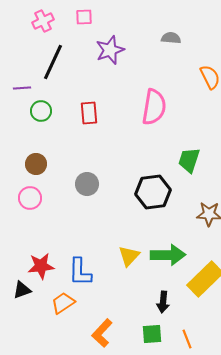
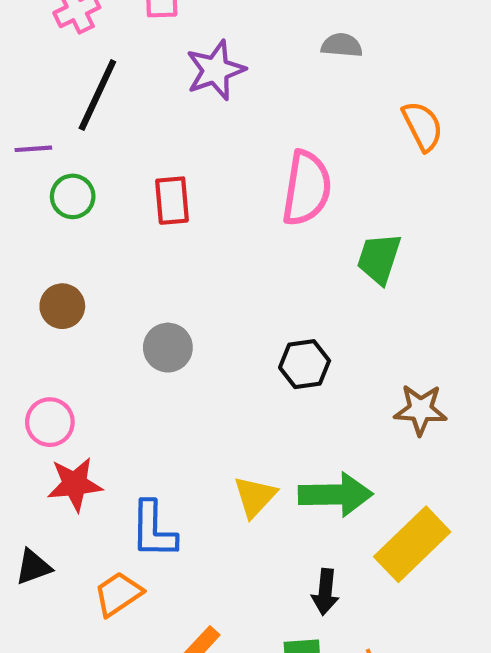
green trapezoid: (189, 160) -> (379, 259), moved
black hexagon: (153, 192) -> (305, 364), size x0.7
pink circle: (30, 198) -> (50, 422), moved
red star: (41, 266) -> (75, 484), moved

